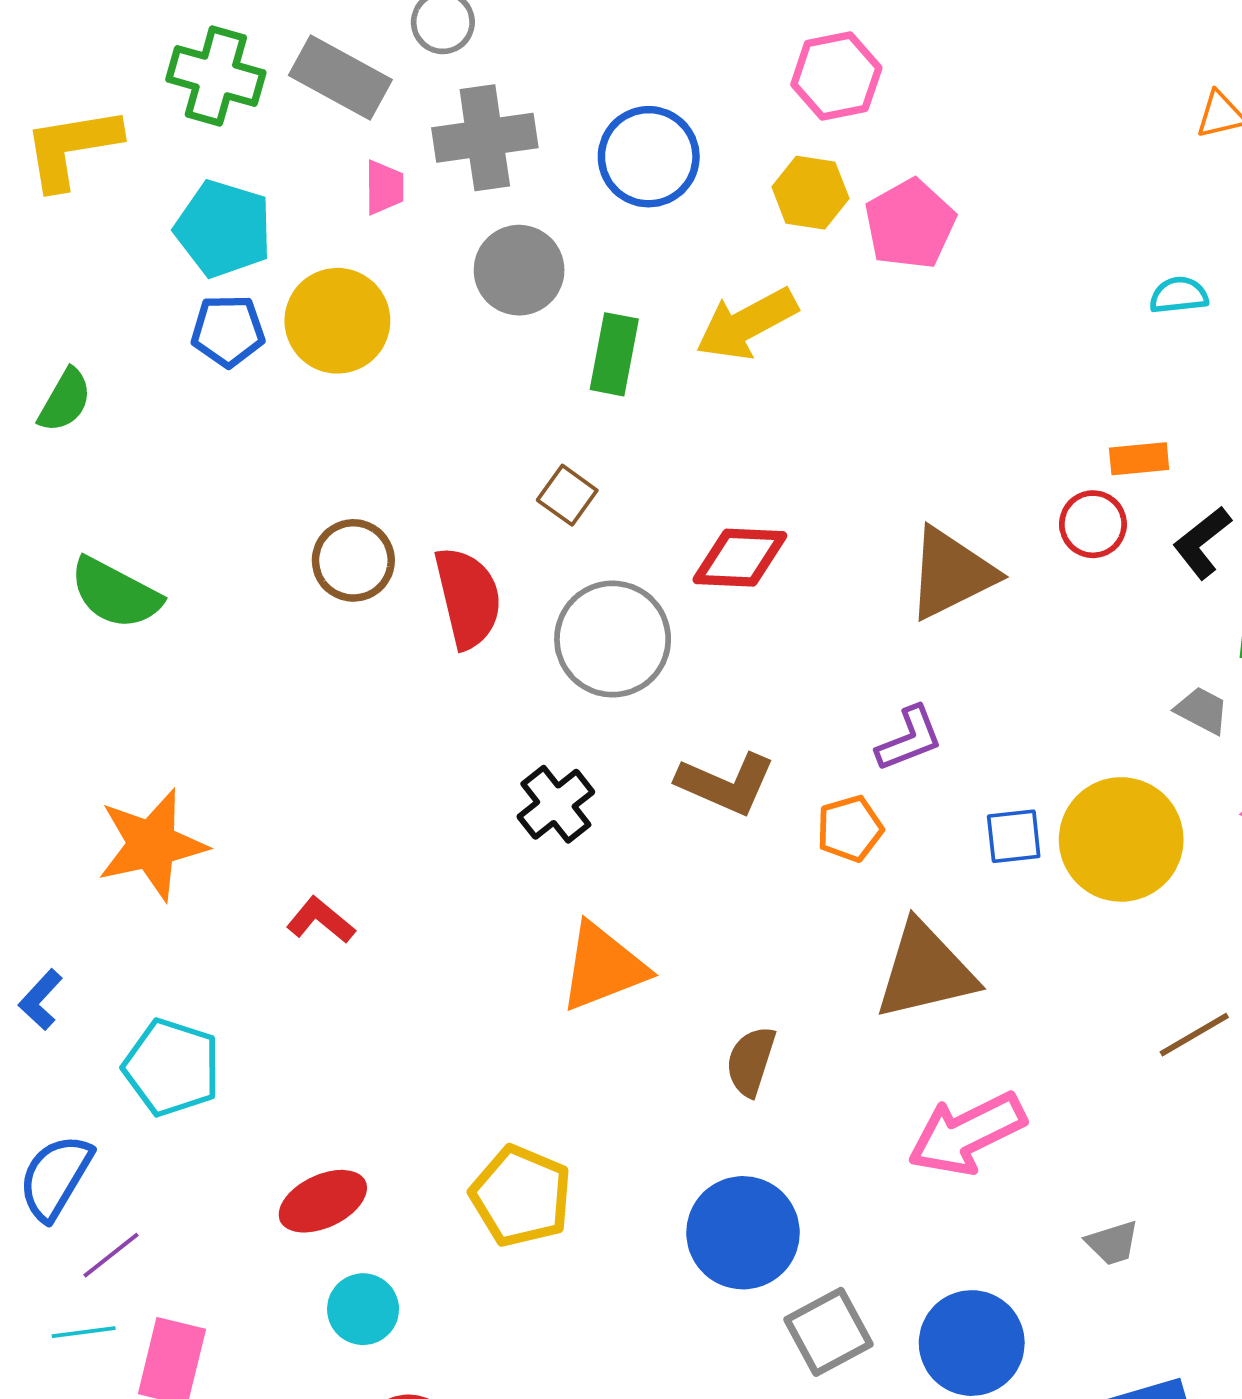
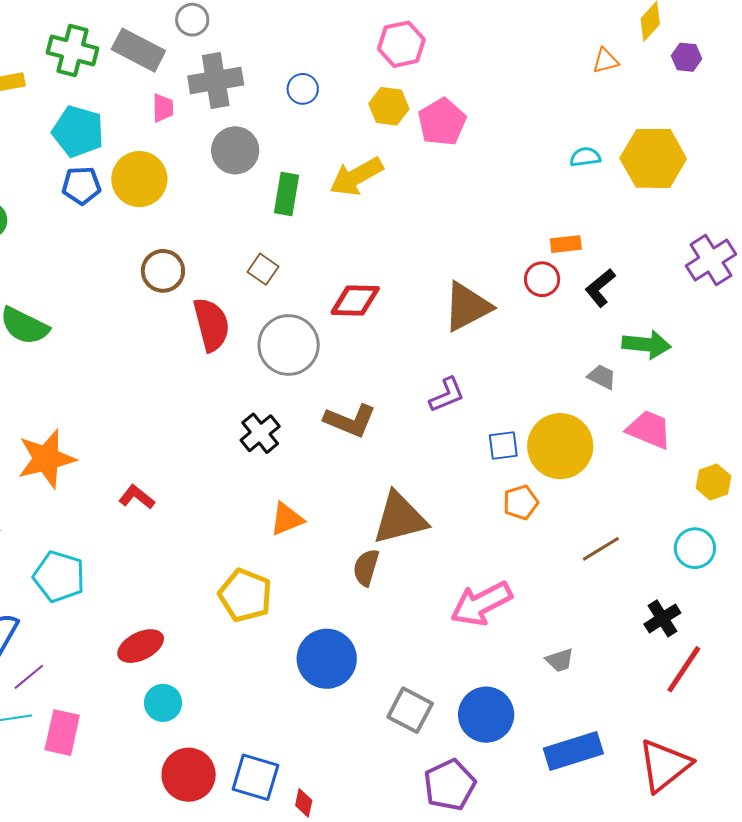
blue circle: (649, 157) -> (303, 89), size x0.6
brown circle: (353, 560) -> (163, 271), moved
orange pentagon: (850, 829) -> (521, 502), moved
orange triangle: (603, 967) -> (287, 519), size x0.7
brown triangle: (925, 971) -> (400, 518), moved
yellow pentagon: (521, 1196) -> (245, 595), moved
blue circle: (743, 1233) -> (327, 659), moved
gray square: (829, 1332) -> (410, 710), turned -33

